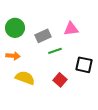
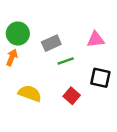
pink triangle: (71, 29) -> (96, 39), moved
orange arrow: (13, 56) -> (12, 57), moved, turned -72

